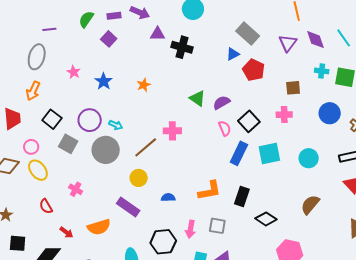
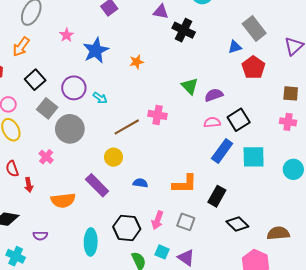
blue star: (103, 81) -> (96, 50), size x1.4
pink cross: (284, 115) -> (288, 122), moved
pink semicircle: (225, 128) -> (212, 122), turned -84
gray circle: (106, 150) -> (70, 129), moved
brown semicircle: (310, 205) -> (278, 233), moved, turned 35
red arrow: (66, 232) -> (29, 185), moved, turned 32

